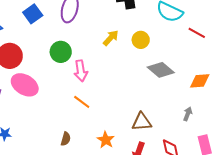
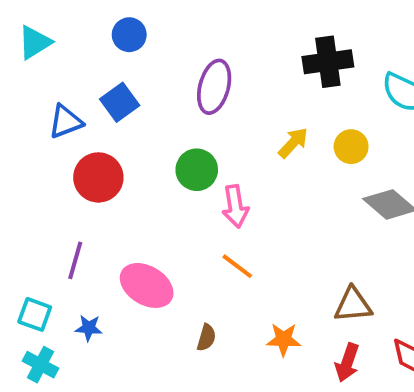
blue square: (33, 14) -> (120, 102), moved
pink ellipse: (25, 85) -> (147, 285), moved
orange star: (106, 140) -> (284, 339), turned -30

